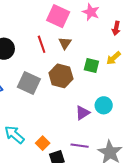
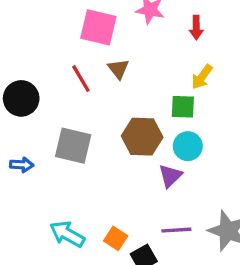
green square: (91, 66) -> (183, 107), moved
brown hexagon: (61, 76) -> (142, 137), moved
cyan circle: (104, 105) -> (188, 146), moved

